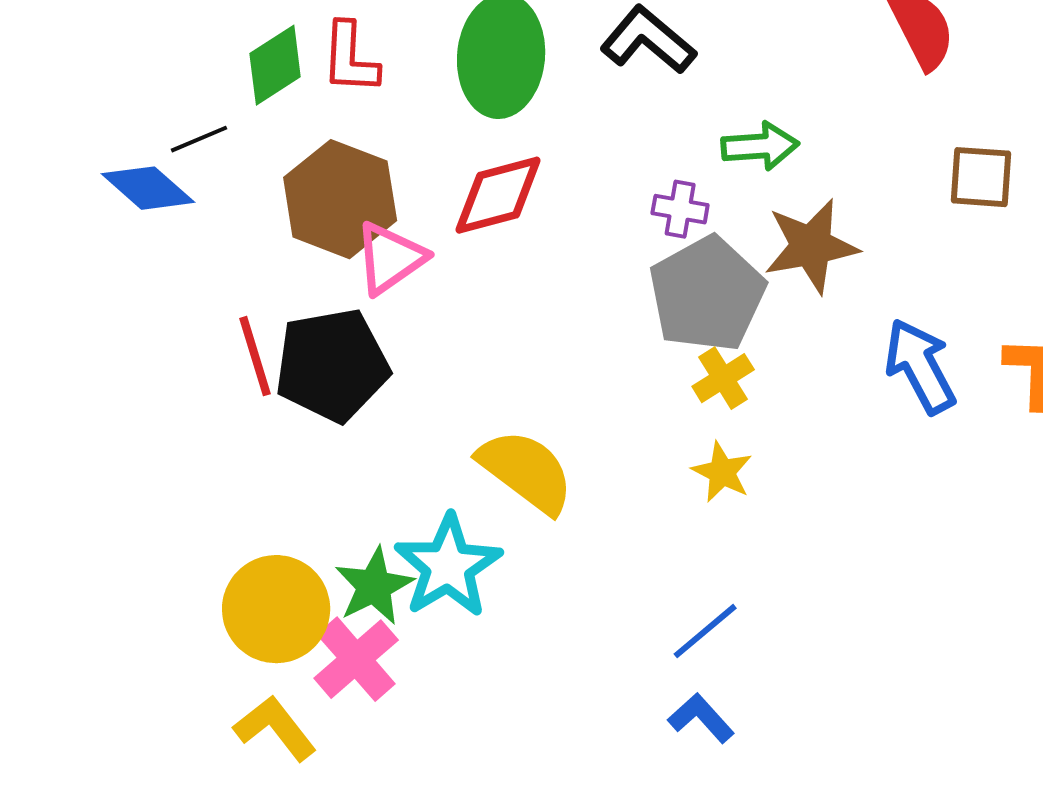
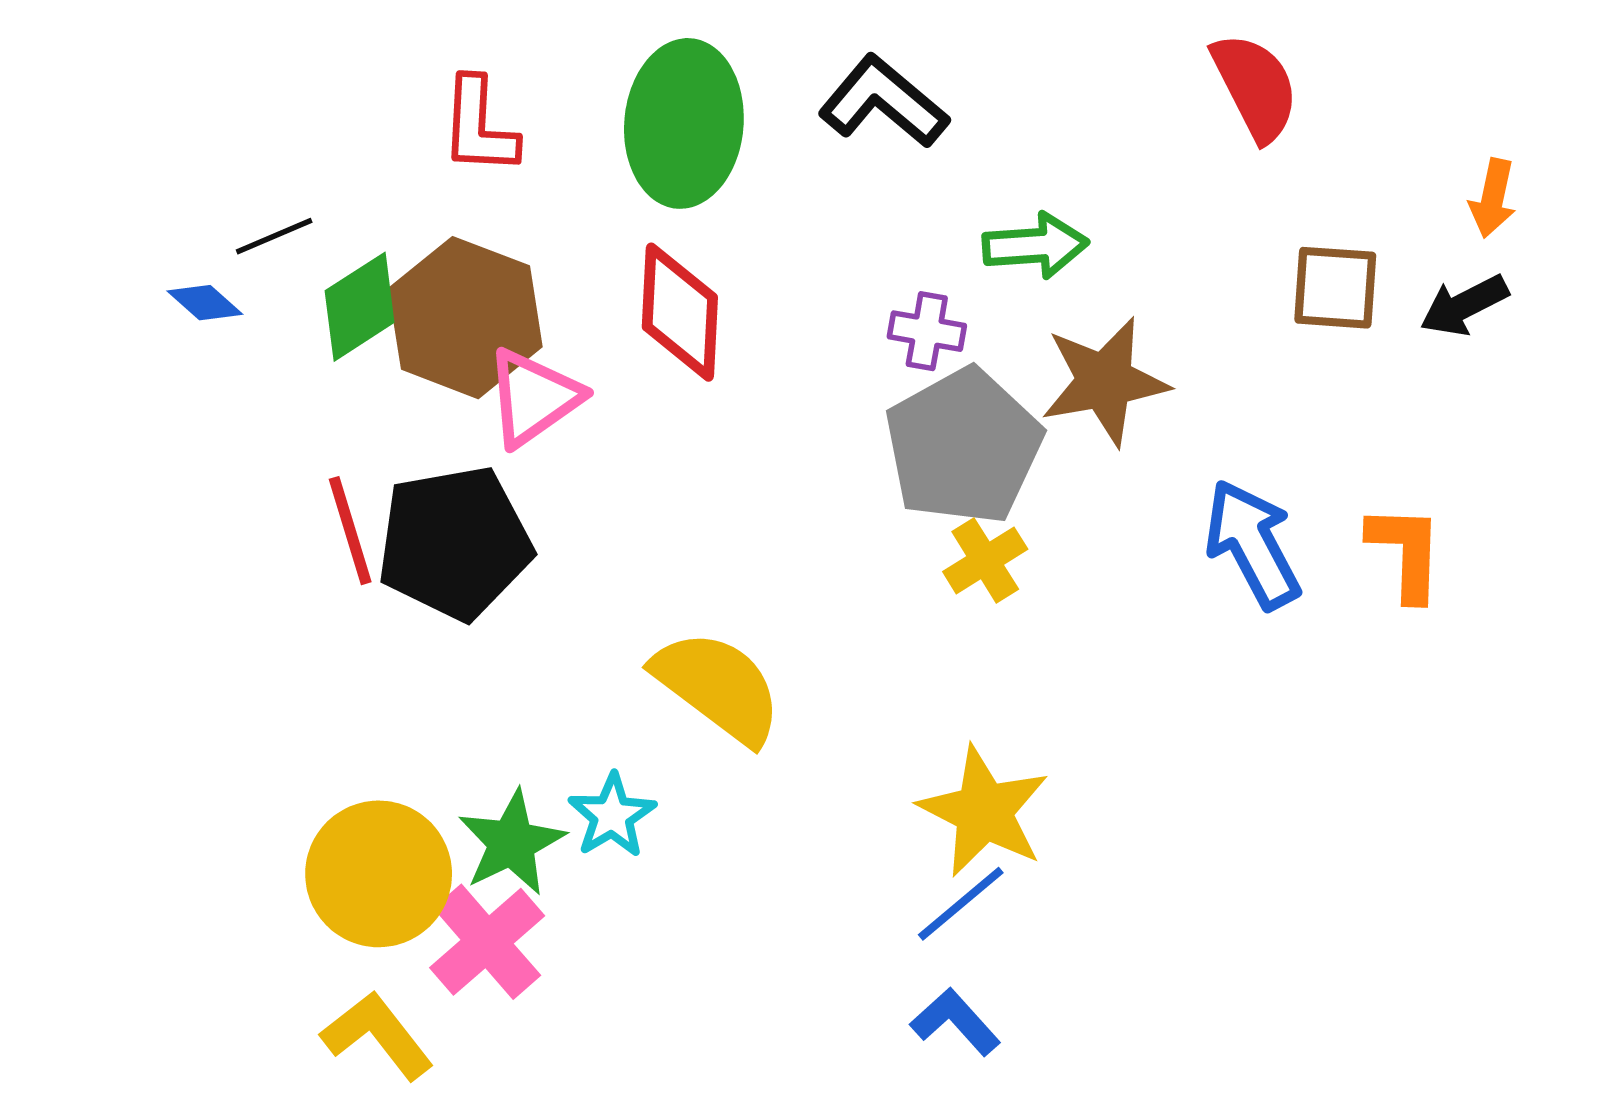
green diamond: (275, 65) -> (360, 307), moved
blue diamond: (148, 188) -> (205, 303), size x0.6
red diamond: (498, 195) -> (680, 312), turned -72
yellow star: (722, 472) -> (984, 811), moved, size x1.6
cyan star: (448, 566) -> (612, 816), size x0.6

